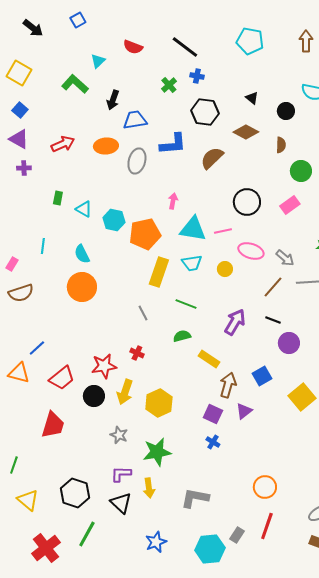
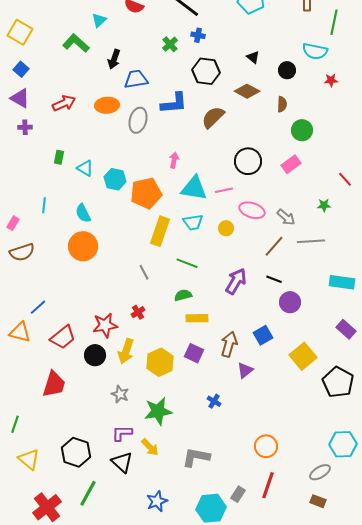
red cross: (137, 353) -> (138, 312), turned 32
yellow rectangle: (209, 359) -> (197, 318), moved, turned -35
purple square: (213, 414) -> (194, 353), moved
yellow arrow: (149, 488) -> (150, 447), turned -36

